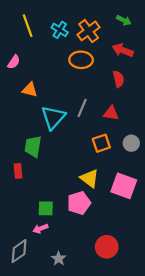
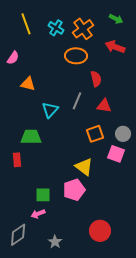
red semicircle: (118, 79) -> (96, 79), moved
cyan triangle: (53, 118) -> (50, 110), size x0.7
green trapezoid: (33, 146) -> (31, 137), turned 80
pink square: (124, 186) -> (116, 154), moved, size x0.7

